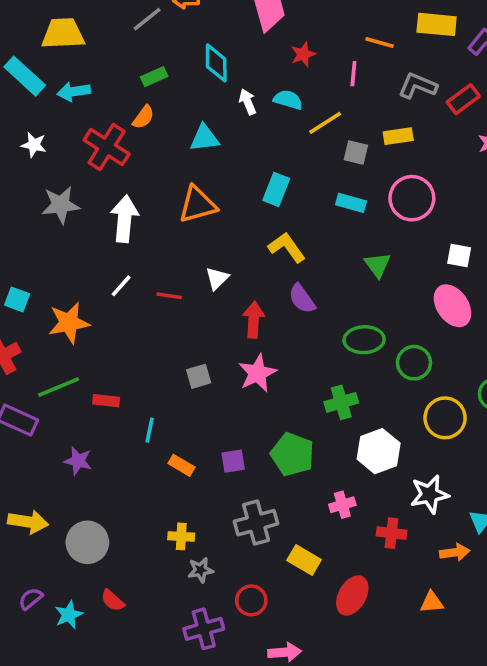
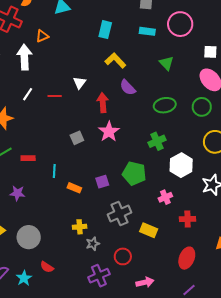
orange triangle: (198, 205) -> (42, 36), moved, size x0.6
green circle: (414, 363) -> (202, 107), moved
red cross: (392, 533) -> (188, 219), moved
red ellipse: (352, 595) -> (187, 258), moved

